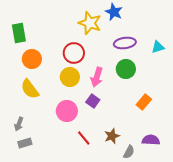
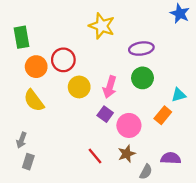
blue star: (114, 12) -> (180, 13), moved
cyan triangle: (158, 47) -> (179, 95), moved
red circle: (74, 53) -> (63, 60), moved
pink circle: (67, 111) -> (129, 125), moved
gray rectangle: (25, 143) -> (28, 162), turned -56

